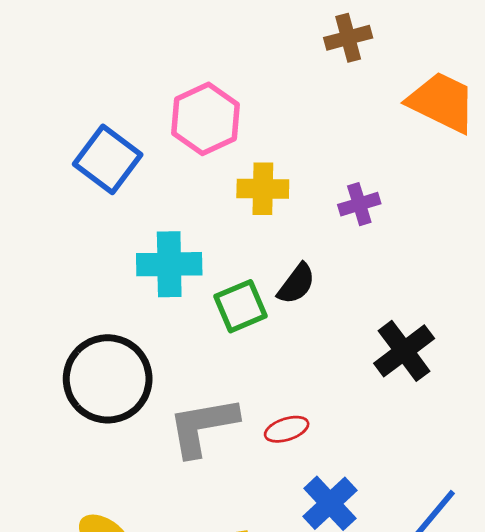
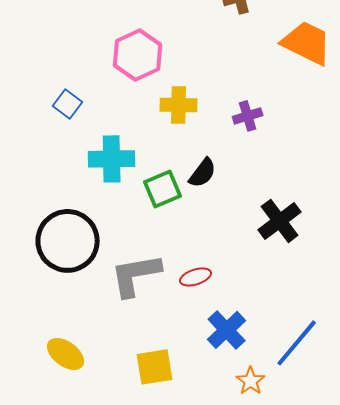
blue square: (108, 159) -> (68, 104), moved, size x0.6

